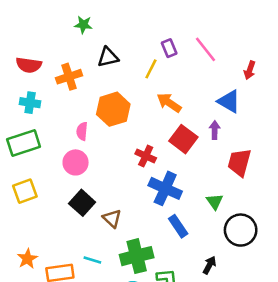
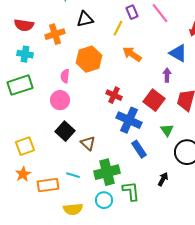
red square: (183, 139) -> (154, 100), moved
yellow square: (25, 191) -> (25, 146), moved

